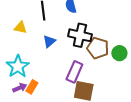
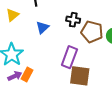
yellow triangle: (20, 28) -> (12, 15), turned -48
black cross: (80, 35) -> (73, 20), size x0.6

